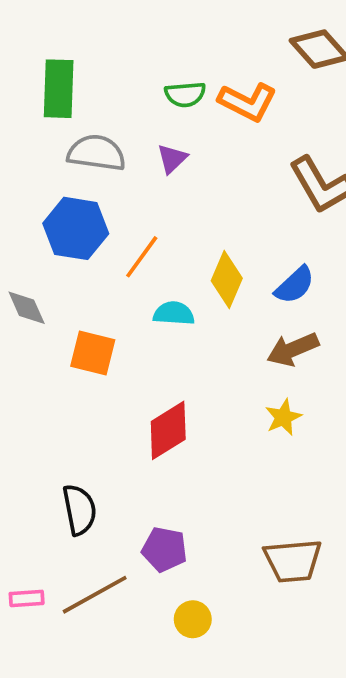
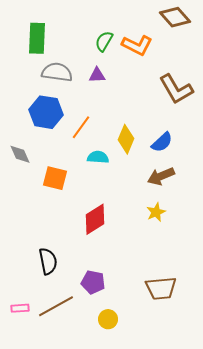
green semicircle: (185, 94) -> (104, 41), turned 125
purple triangle: (172, 159) -> (97, 75), turned 42

